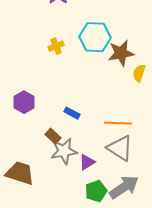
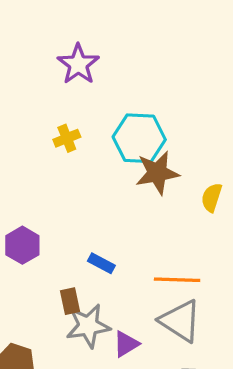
yellow cross: (56, 46) -> (67, 138), moved
brown star: (121, 53) -> (157, 173), moved
brown rectangle: (53, 136) -> (70, 301), turned 35

